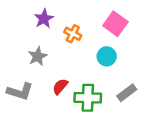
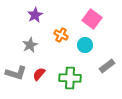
orange cross: (73, 34) -> (61, 35), moved
red semicircle: (60, 86) -> (39, 74), moved
gray rectangle: (127, 93) -> (107, 66), moved

